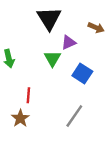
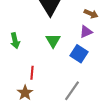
purple triangle: (69, 42) -> (86, 32), moved

